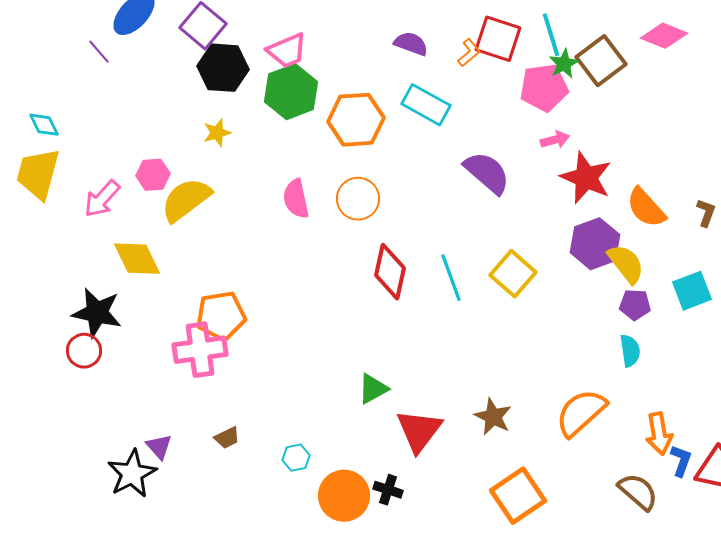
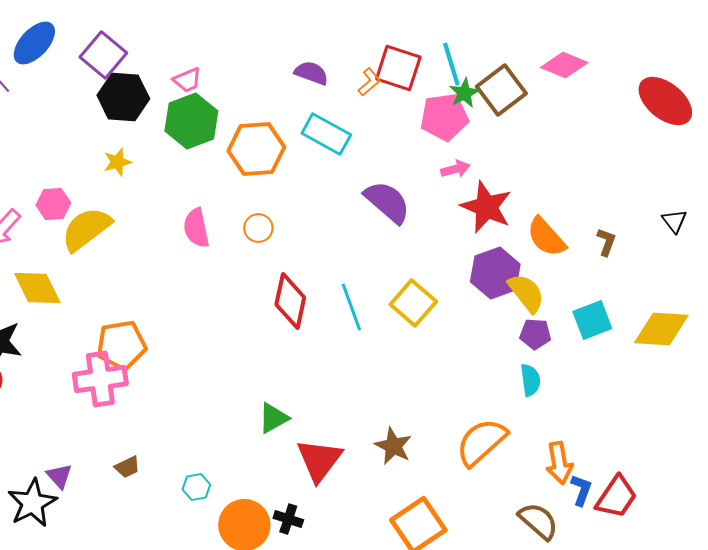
pink trapezoid: (287, 51) -> (187, 80), size x0.7
orange circle: (358, 199) -> (258, 228), size x0.7

